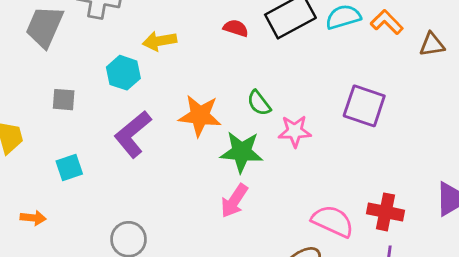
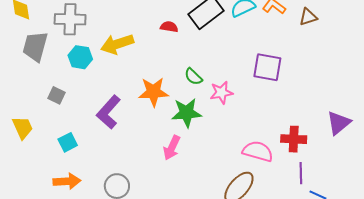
yellow arrow: (160, 41) -> (117, 44), size x1.4
cyan hexagon: (123, 73) -> (80, 57), moved
gray square: (64, 100) -> (56, 95), turned 30
pink arrow: (234, 201) -> (172, 148), moved
orange arrow: (33, 218) -> (67, 181), moved, size x1.5

